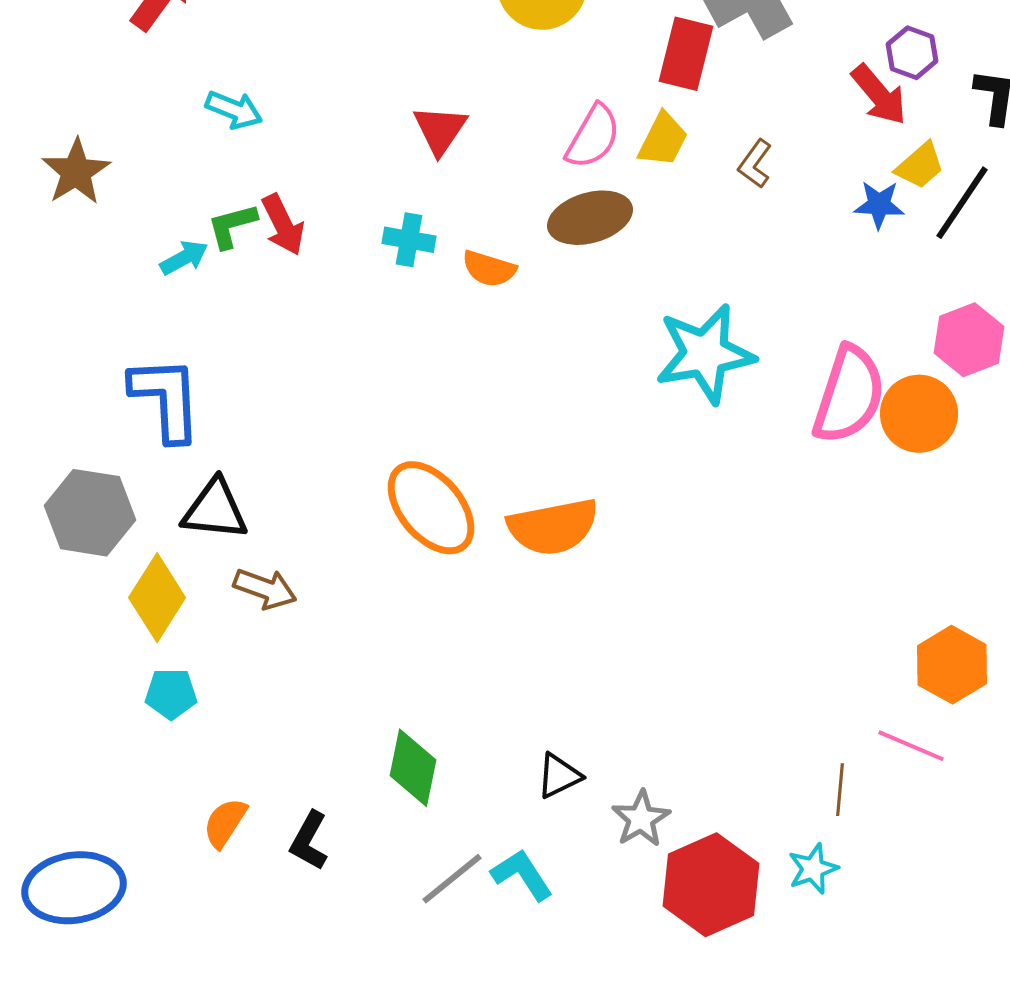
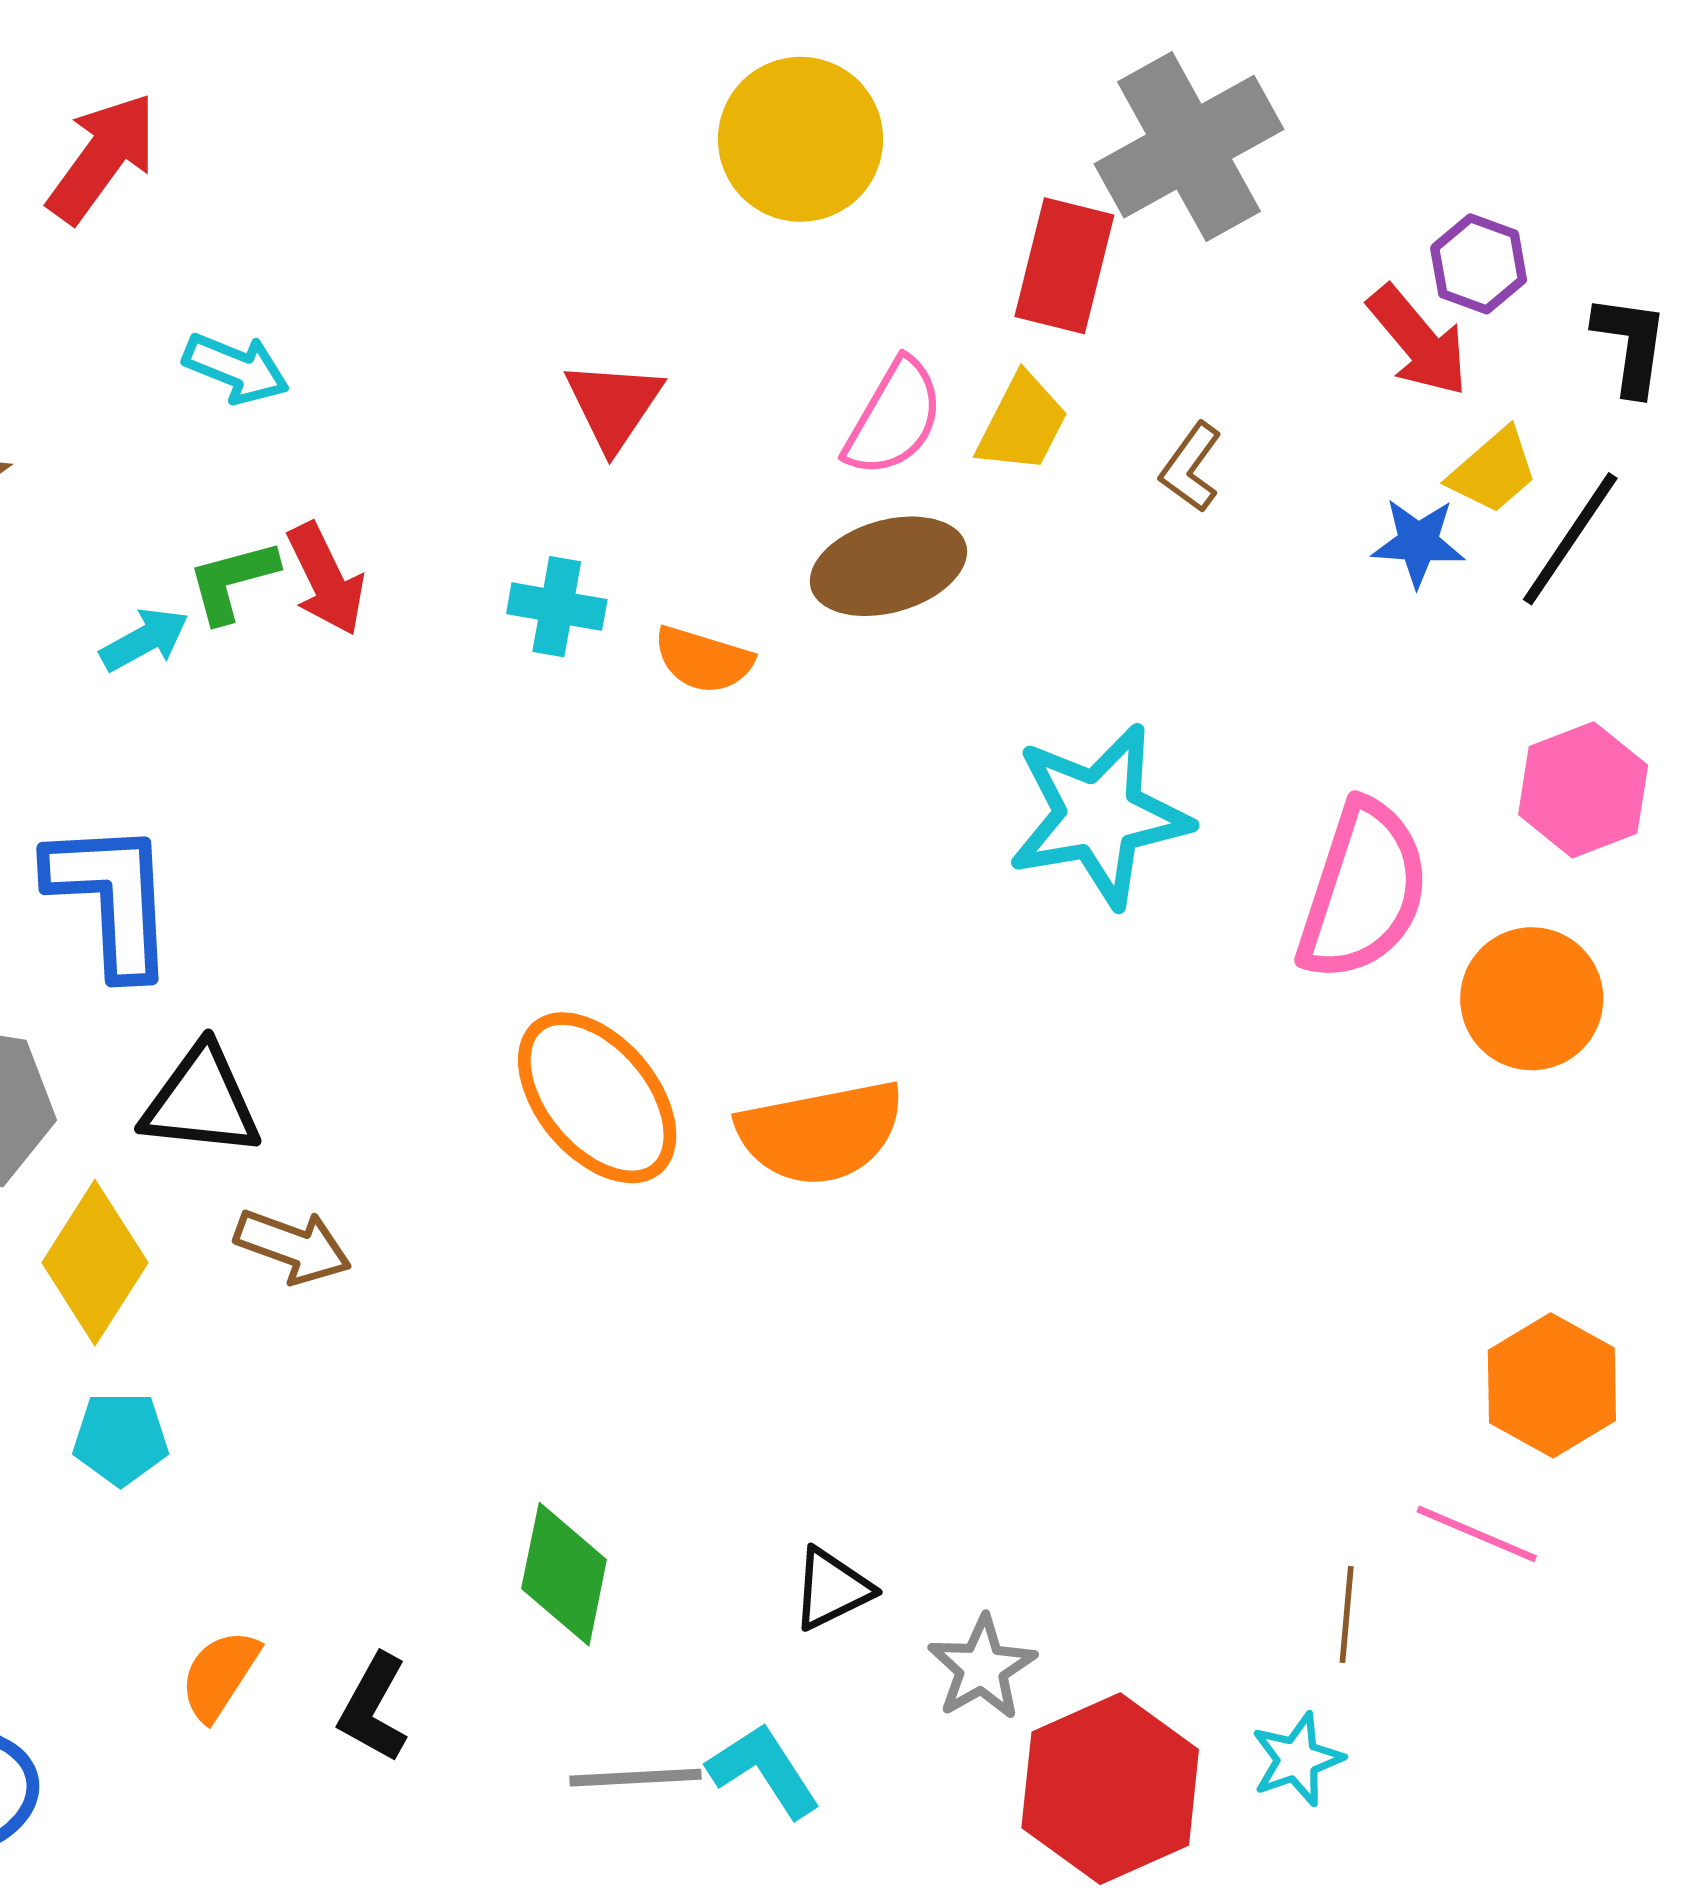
orange circle: (919, 414) -> (1532, 999), moved
gray line: (452, 879) -> (636, 1778), turned 36

